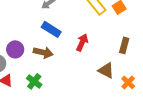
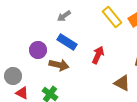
purple circle: (15, 49) -> (38, 50), moved

